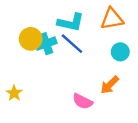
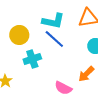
cyan cross: (46, 44) -> (32, 59), moved

